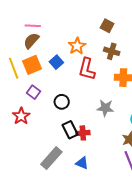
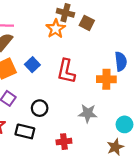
orange star: (77, 46) -> (56, 29), moved
brown cross: (112, 51) -> (65, 13), moved
black rectangle: (70, 130) -> (25, 131), moved, turned -48

